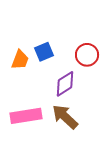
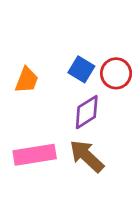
blue square: (44, 52) -> (81, 69), moved, turned -36

